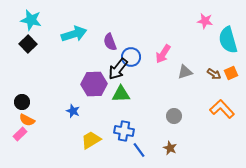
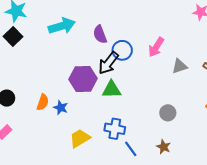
orange semicircle: (27, 120) -> (43, 102), moved, turned -98

